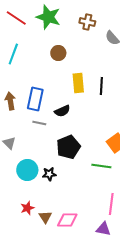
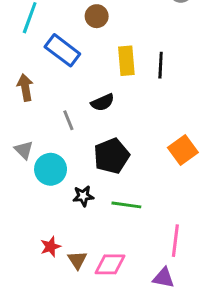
blue rectangle: (35, 99) -> (62, 50), moved, turned -65
gray line: (39, 123) -> (68, 120), turned 56
green line: (101, 166) -> (126, 205), moved
cyan circle: (27, 170) -> (51, 169), moved

